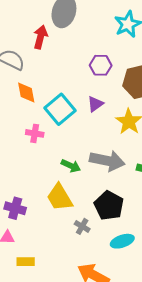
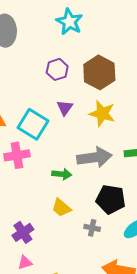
pink cross: (35, 133) -> (17, 155), size x1.4
yellow trapezoid: (60, 197) -> (61, 208), size x0.7
purple cross: (15, 208) -> (23, 232), turned -30

